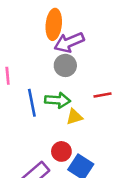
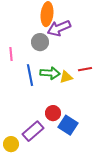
gray circle: (65, 65) -> (40, 42), moved
yellow triangle: (74, 117) -> (66, 77), moved

